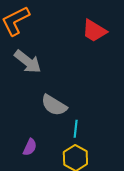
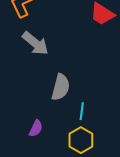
gray semicircle: (54, 105) -> (61, 87), turned -108

